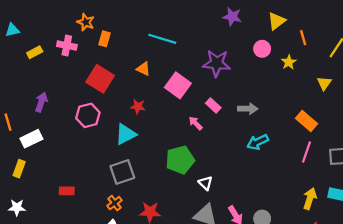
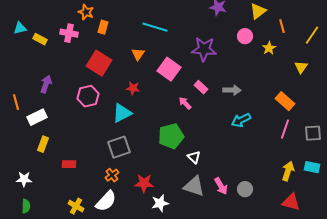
cyan triangle: (12, 30) -> (20, 28), moved
yellow rectangle: (35, 52) -> (40, 39), turned 56
orange triangle: (143, 69) -> (138, 54), turned 40
yellow rectangle: (19, 169) -> (43, 144), moved

